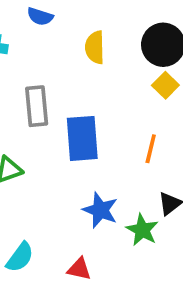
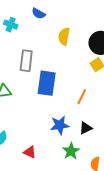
blue star: (100, 210) -> (60, 125), moved, turned 30
green star: (142, 230) -> (71, 151), moved

